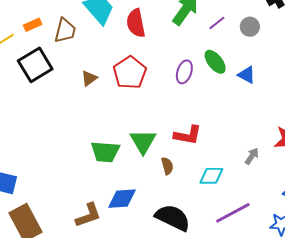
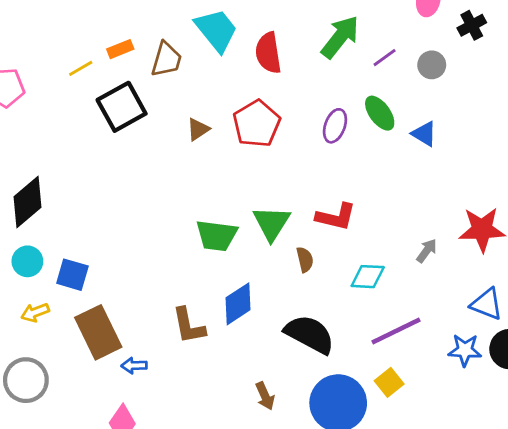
blue diamond: (122, 199) -> (238, 304), turned -32
brown L-shape: (88, 215) -> (189, 326), turned 96

